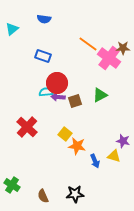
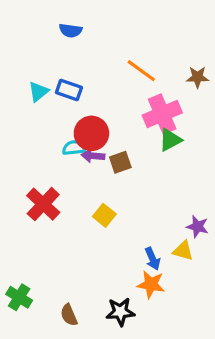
cyan triangle: (12, 29) -> (38, 92), moved
pink cross: (109, 58) -> (162, 114), moved, turned 30
green triangle: (100, 95) -> (170, 140), moved
orange star: (77, 146) -> (151, 284), moved

